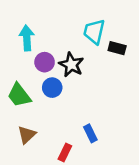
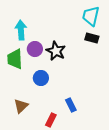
cyan trapezoid: (94, 32) -> (91, 16), moved
blue circle: (52, 88) -> (41, 78), moved
green trapezoid: (19, 95) -> (15, 59), moved, turned 35

